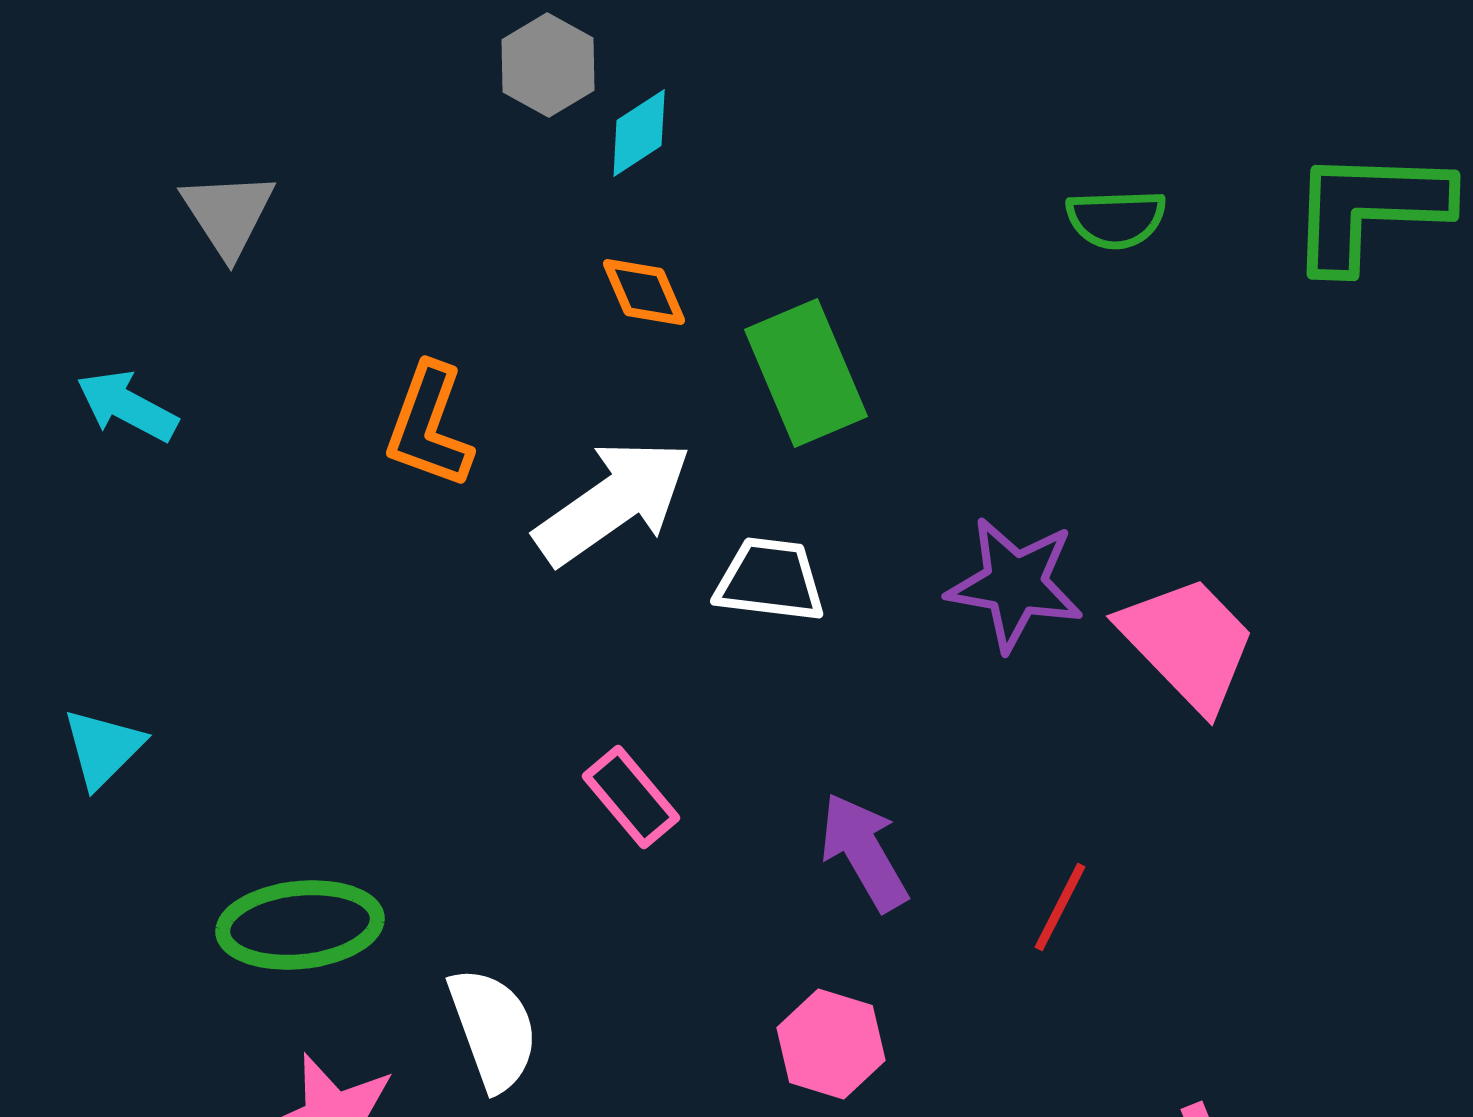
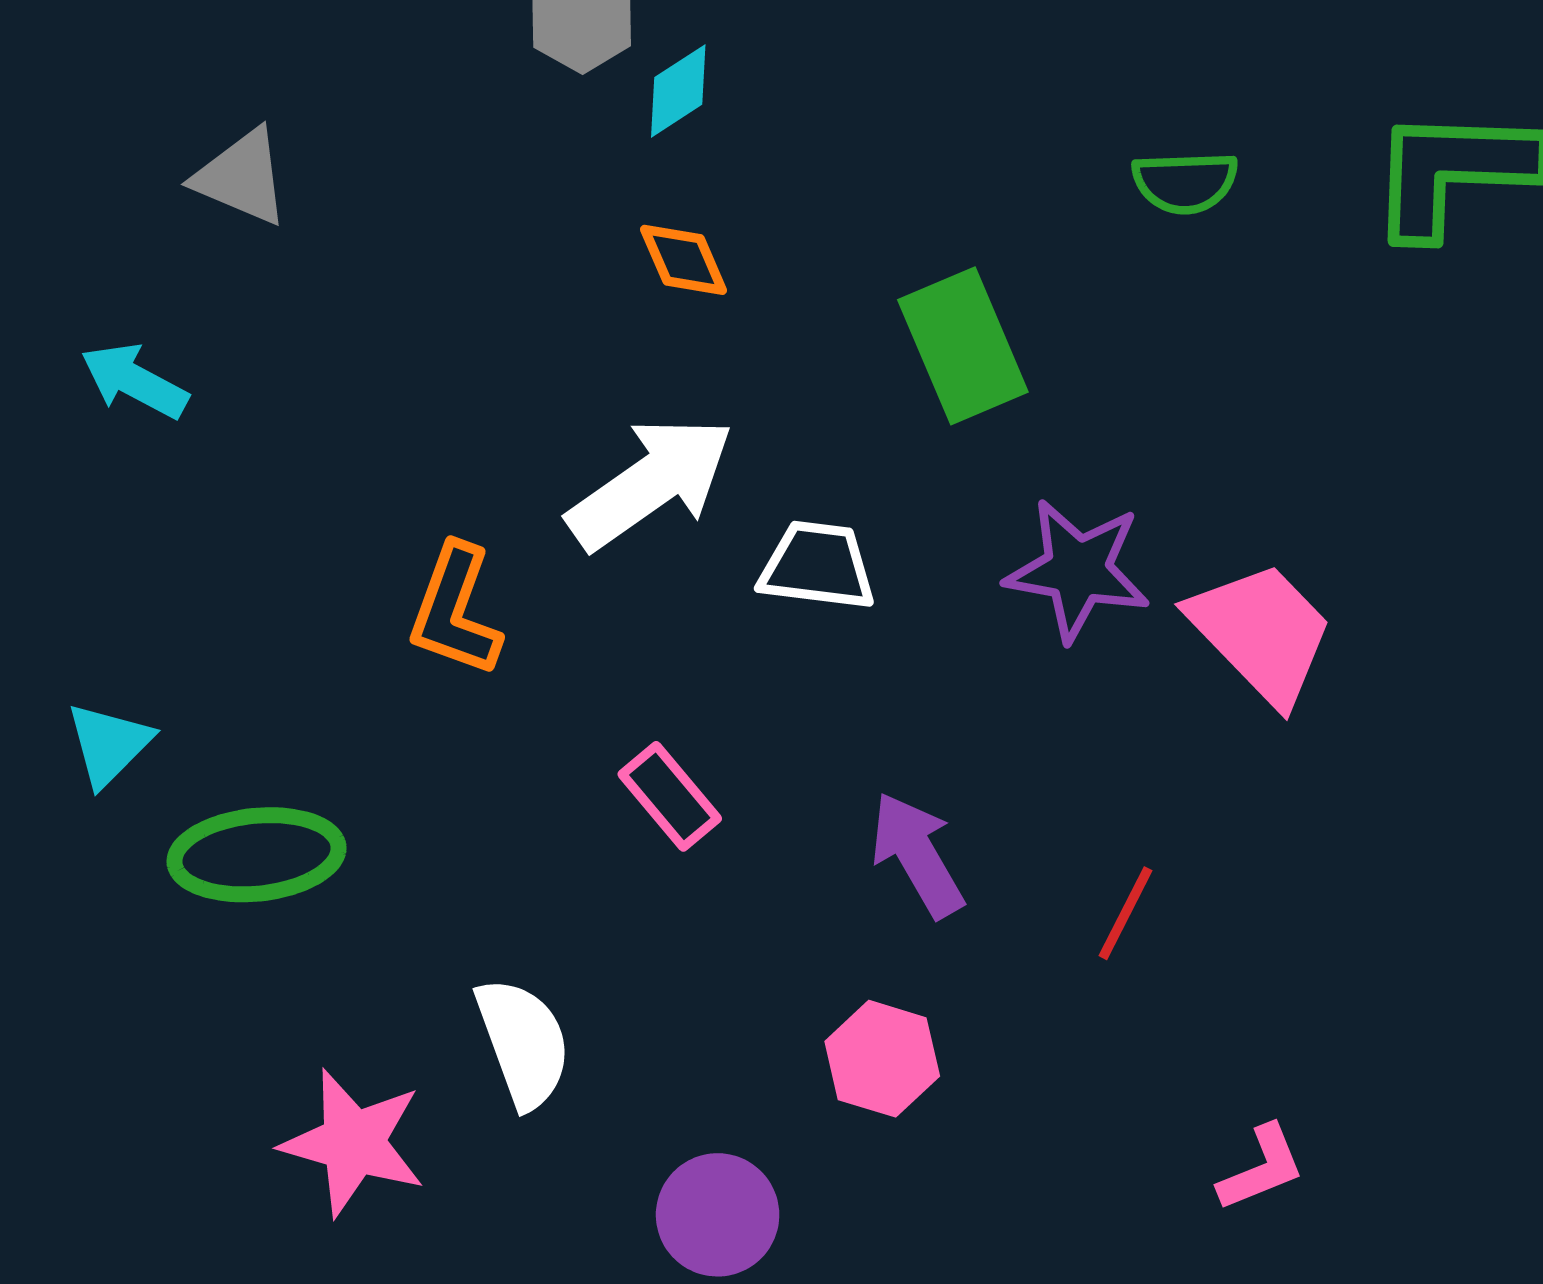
gray triangle: (228, 214) -> (242, 177), turned -34
green rectangle: (806, 373) -> (963, 346), moved
orange L-shape: (429, 426) -> (455, 610), moved
green ellipse: (300, 925) -> (257, 855), moved

